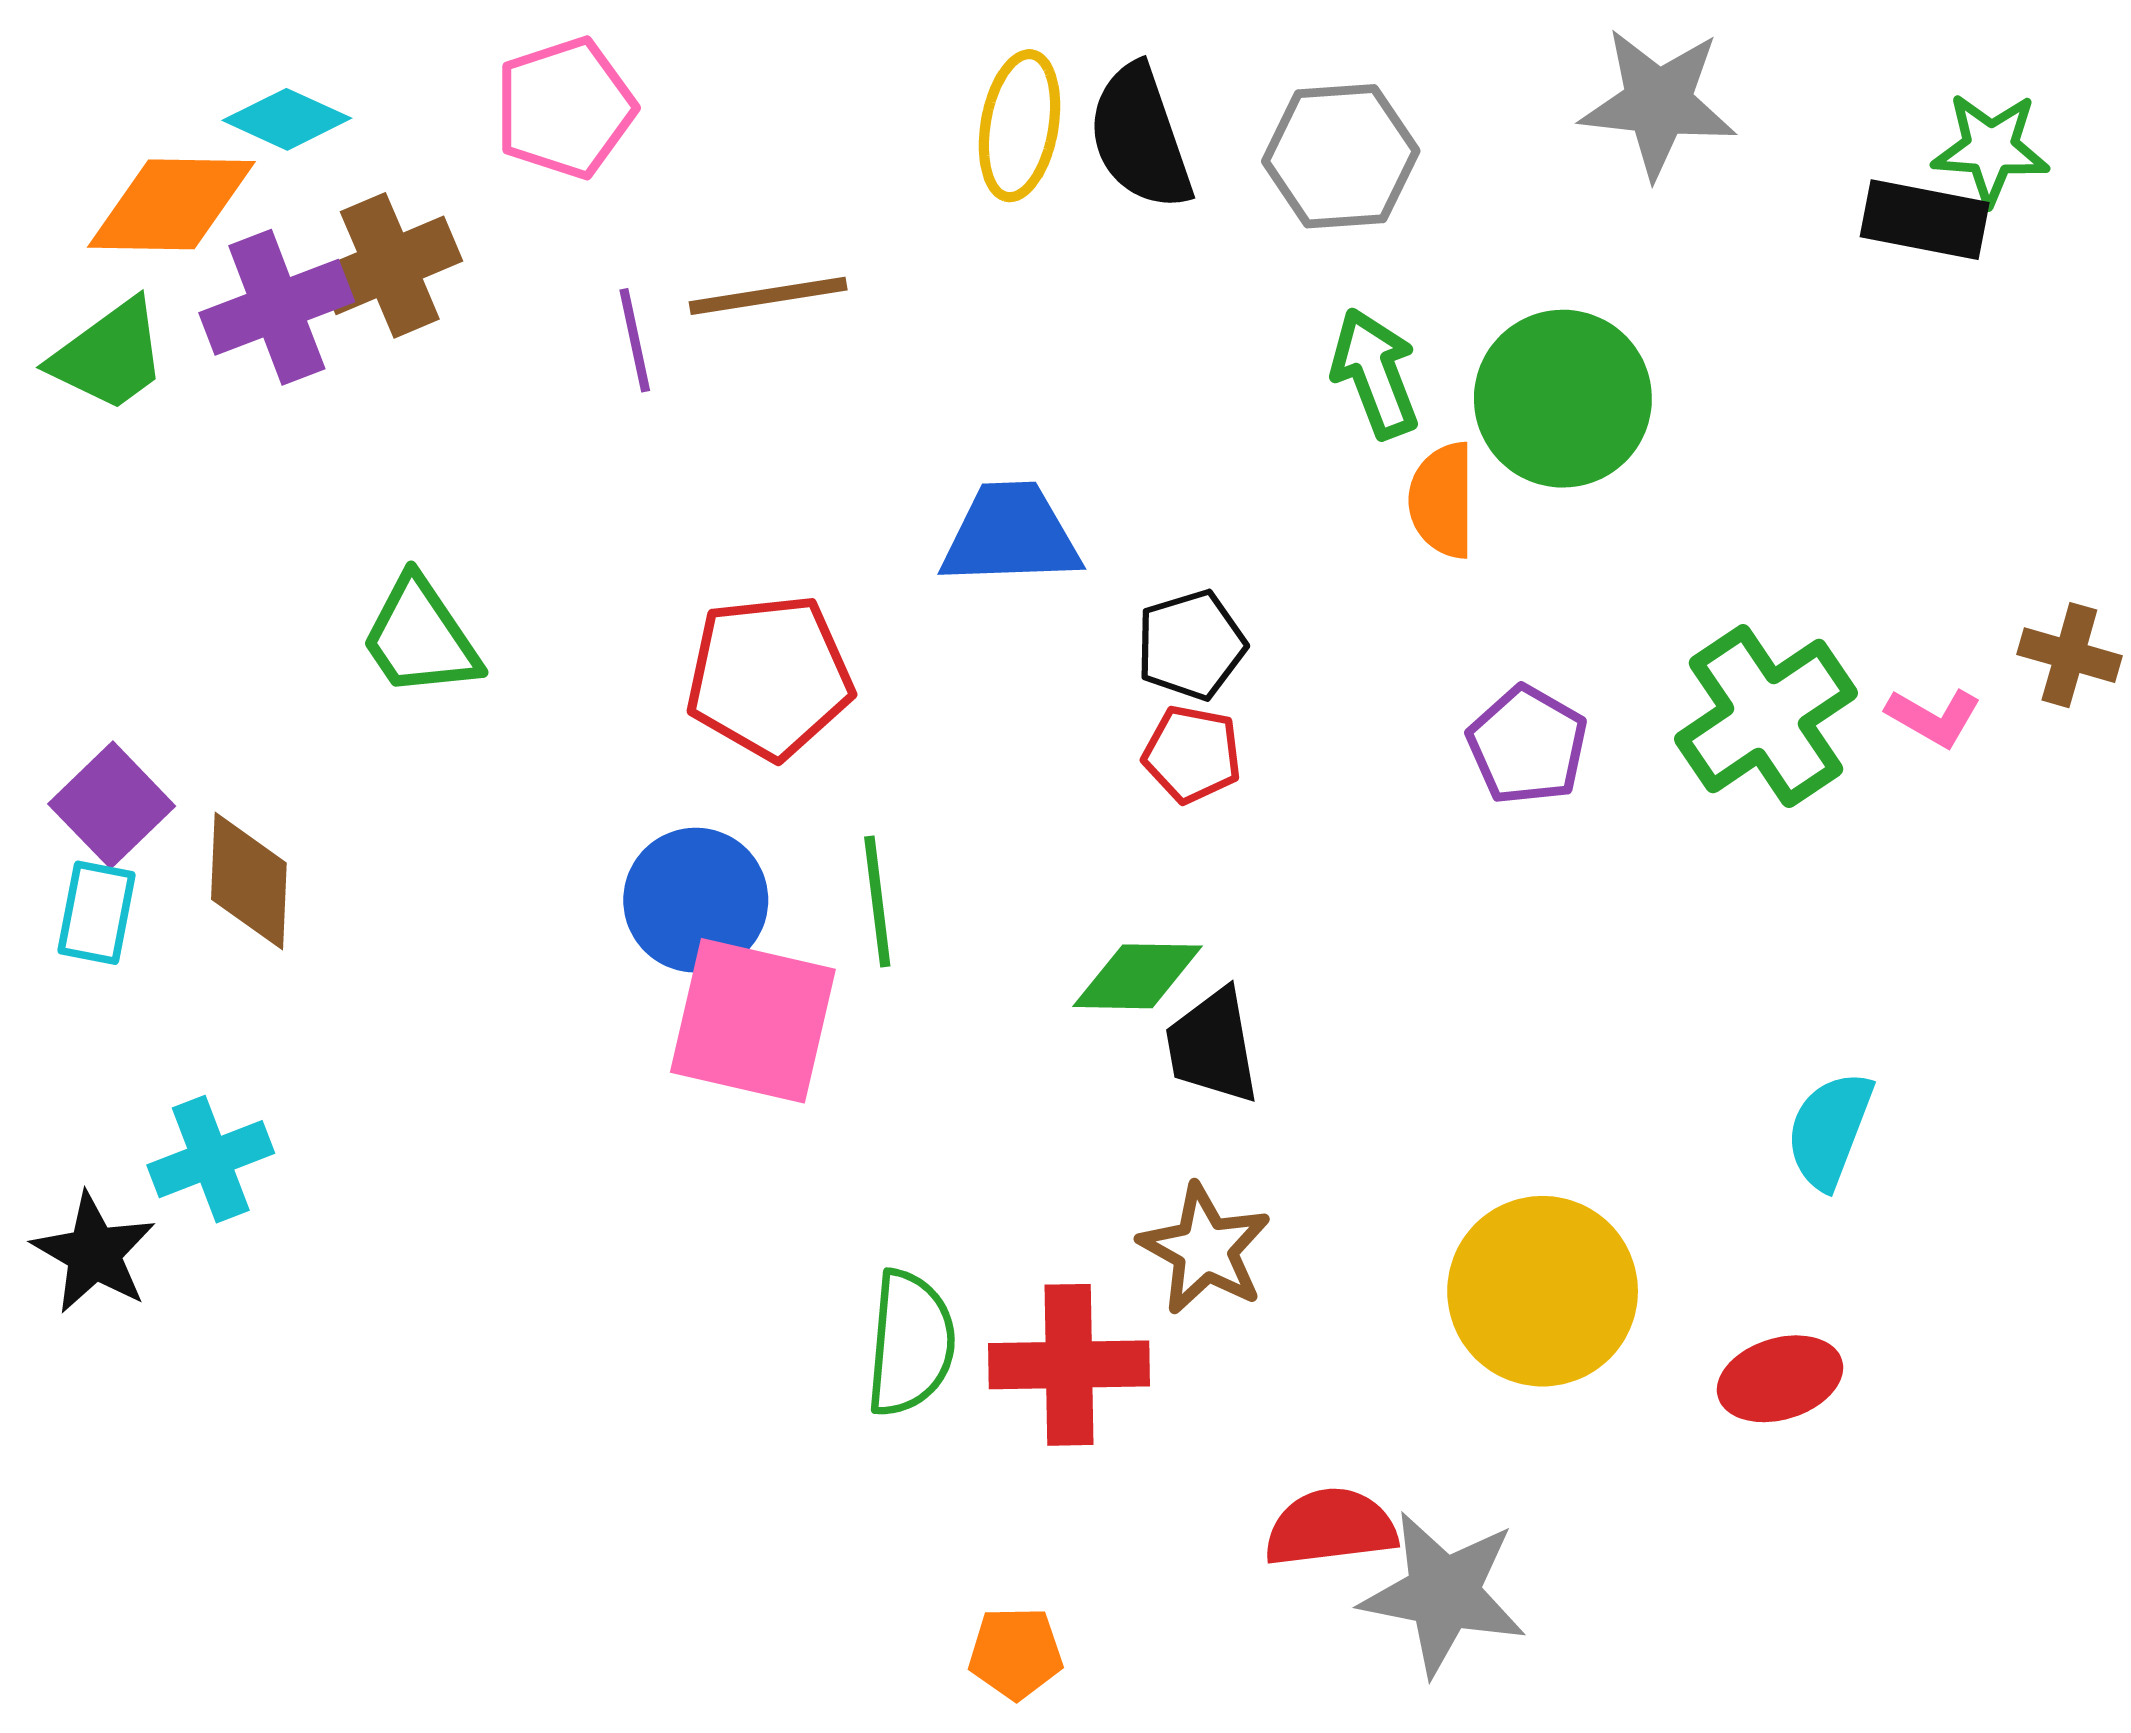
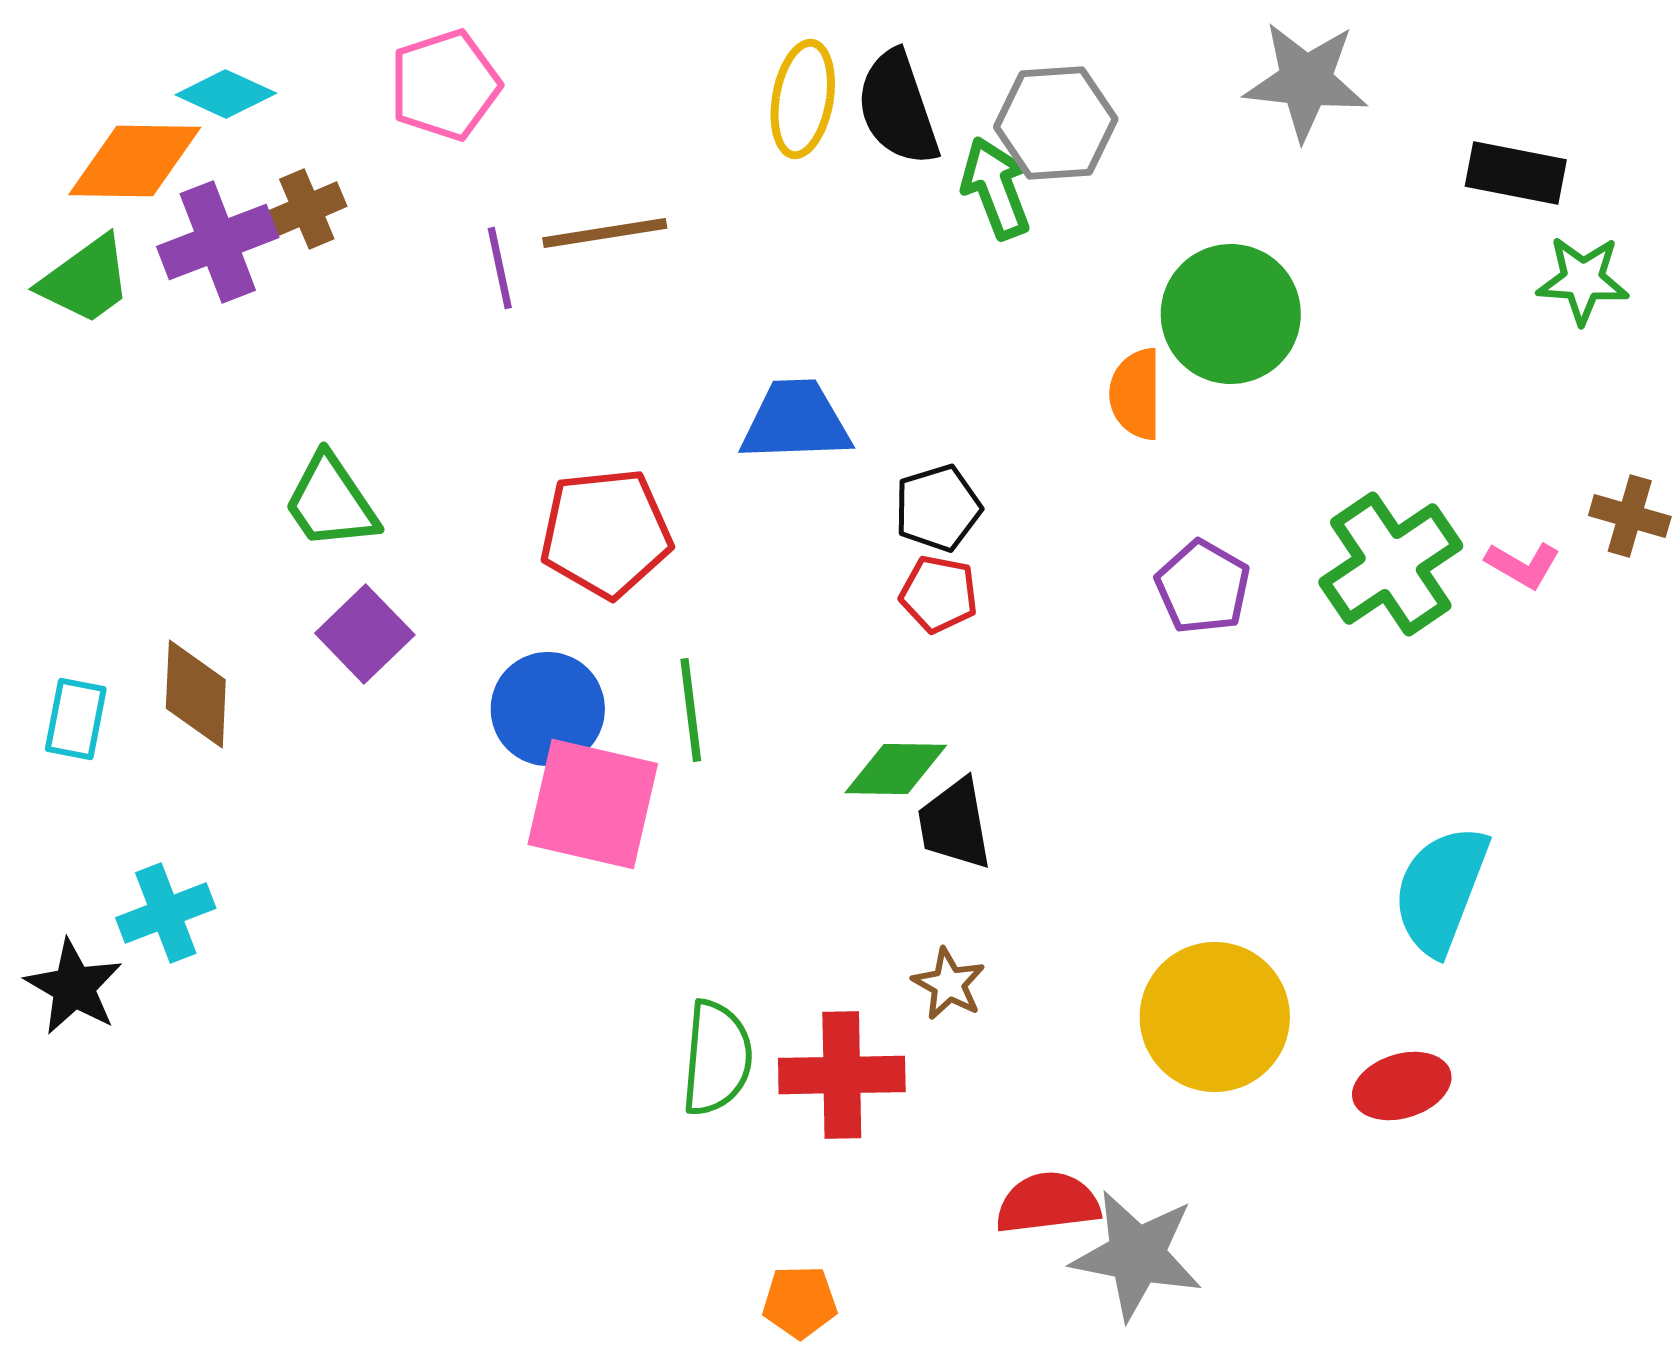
green star: (1991, 149) -> (1583, 280), moved
brown cross: (390, 265) -> (307, 209), size x0.7
green arrow: (1375, 373) -> (996, 188), moved
purple square: (112, 805) -> (365, 634), moved
cyan semicircle: (1829, 1130) -> (1441, 890), size x1.4
brown star: (1205, 1249) -> (949, 984), size x0.7

